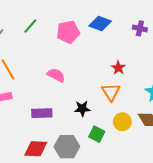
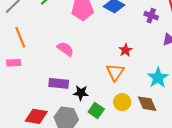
black star: (82, 109) -> (81, 93), moved
purple rectangle: (42, 113) -> (59, 83), moved

